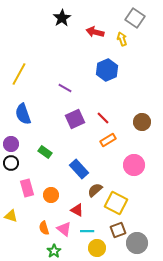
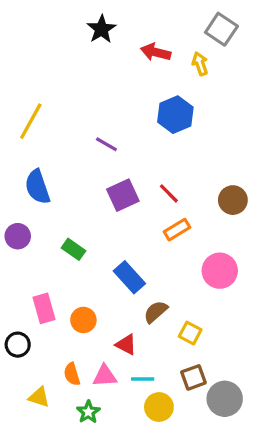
black circle: (11, 163) -> (18, 345), moved
yellow square: (116, 203) -> (190, 333), size x0.6
yellow triangle: (11, 216) -> (39, 397), moved
pink triangle: (64, 229) -> (105, 376), turned -42

